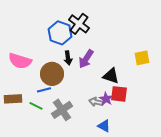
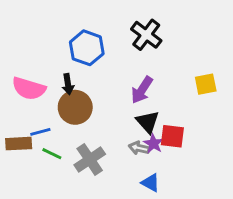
black cross: (79, 24) -> (146, 35), moved
black arrow: (68, 58) -> (68, 84), moved
purple arrow: (86, 59) -> (142, 90), moved
black triangle: (111, 76) -> (148, 122), moved, turned 30
blue line: (44, 90) -> (40, 132), moved

